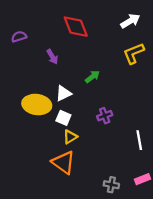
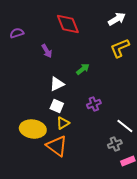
yellow ellipse: (37, 105) -> (33, 129), moved
white line: (139, 140) -> (125, 126), turned -42
gray cross: (111, 185) -> (115, 144), moved, turned -32

